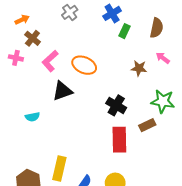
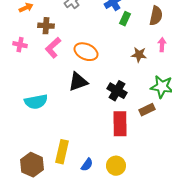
brown cross: (32, 38) -> (46, 26), moved, turned -35
pink arrow: (163, 58) -> (162, 45), turned 56
black triangle: (62, 91) -> (78, 82), moved
cyan semicircle: (32, 117) -> (36, 102), size x1.6

